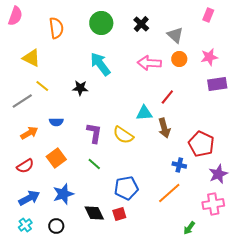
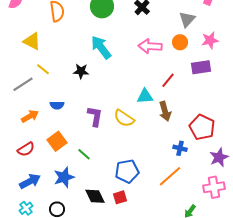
gray triangle: (175, 35) -> (187, 19), moved, turned 30
purple rectangle: (217, 84) -> (201, 67), moved
green line: (94, 164) -> (84, 154), moved

